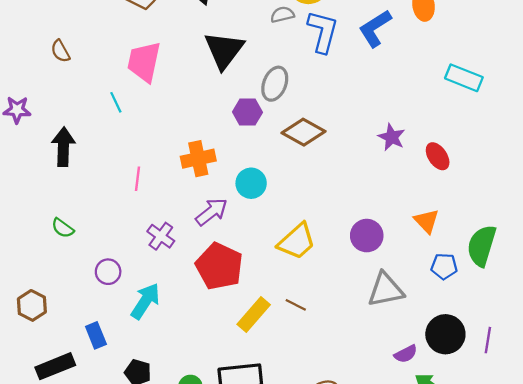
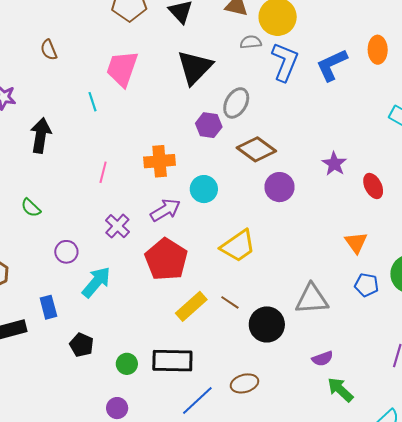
purple circle: (367, 236) -> (279, 187), moved
black circle: (445, 334) -> (267, 324), moved

